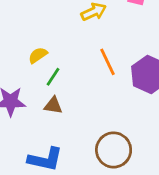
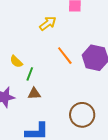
yellow semicircle: (38, 55) -> (16, 61), turned -88

